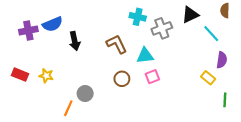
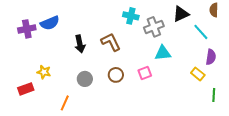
black arrow: (75, 41) -> (80, 44), moved
cyan triangle: (145, 56) -> (163, 53), moved
red rectangle: (20, 75) -> (26, 89), moved, turned -42
gray circle: (85, 94) -> (85, 79), moved

